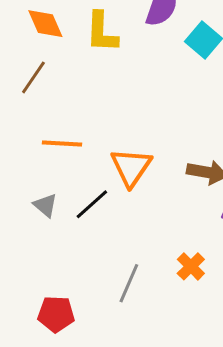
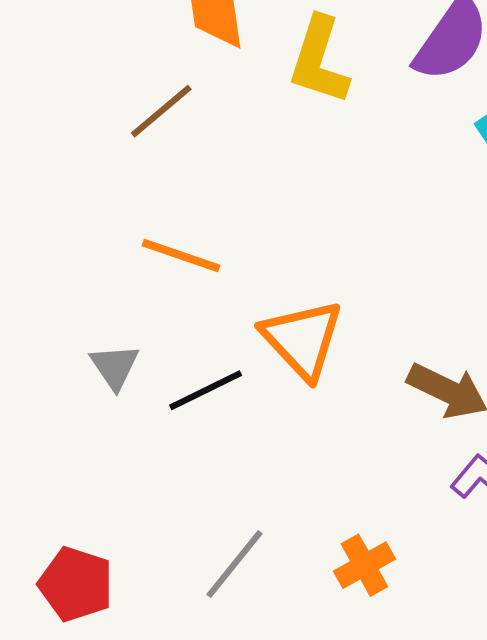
orange triangle: (131, 167) -> (302, 339), turned -33

